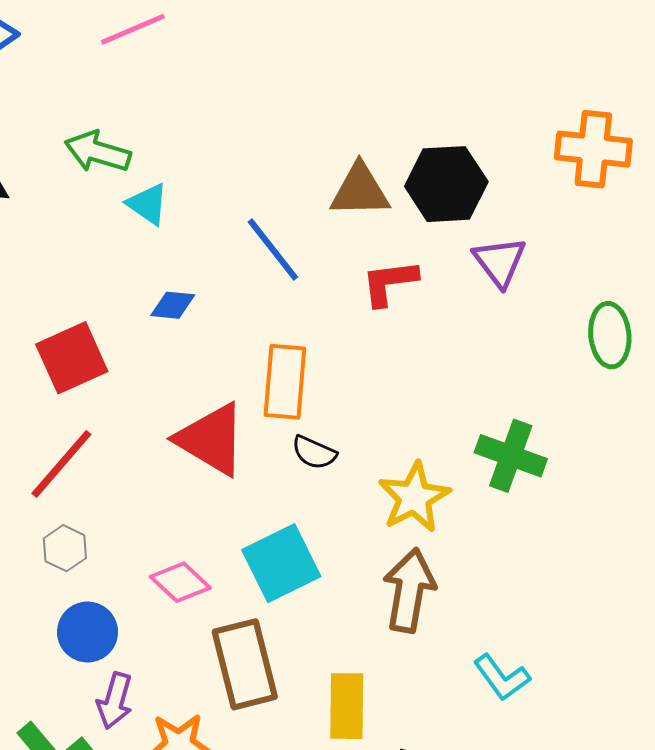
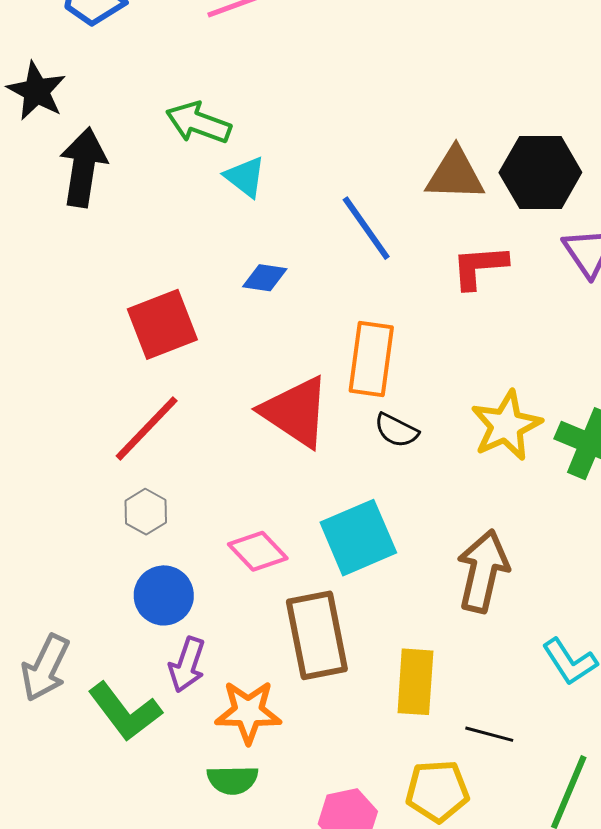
yellow star: (414, 497) -> (506, 426), moved

